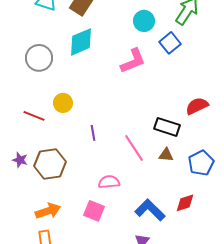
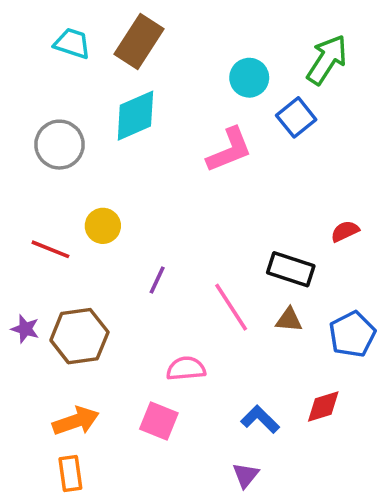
red semicircle: (197, 106) -> (345, 231), size x0.7
purple line: (93, 133) -> (157, 280), turned 35
blue L-shape: (150, 210) -> (260, 419), size x0.7

